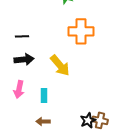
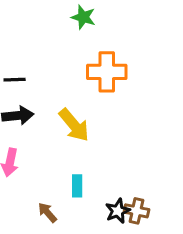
cyan rectangle: (44, 95) -> (77, 186), moved
brown arrow: (43, 121) -> (47, 212), turned 48

